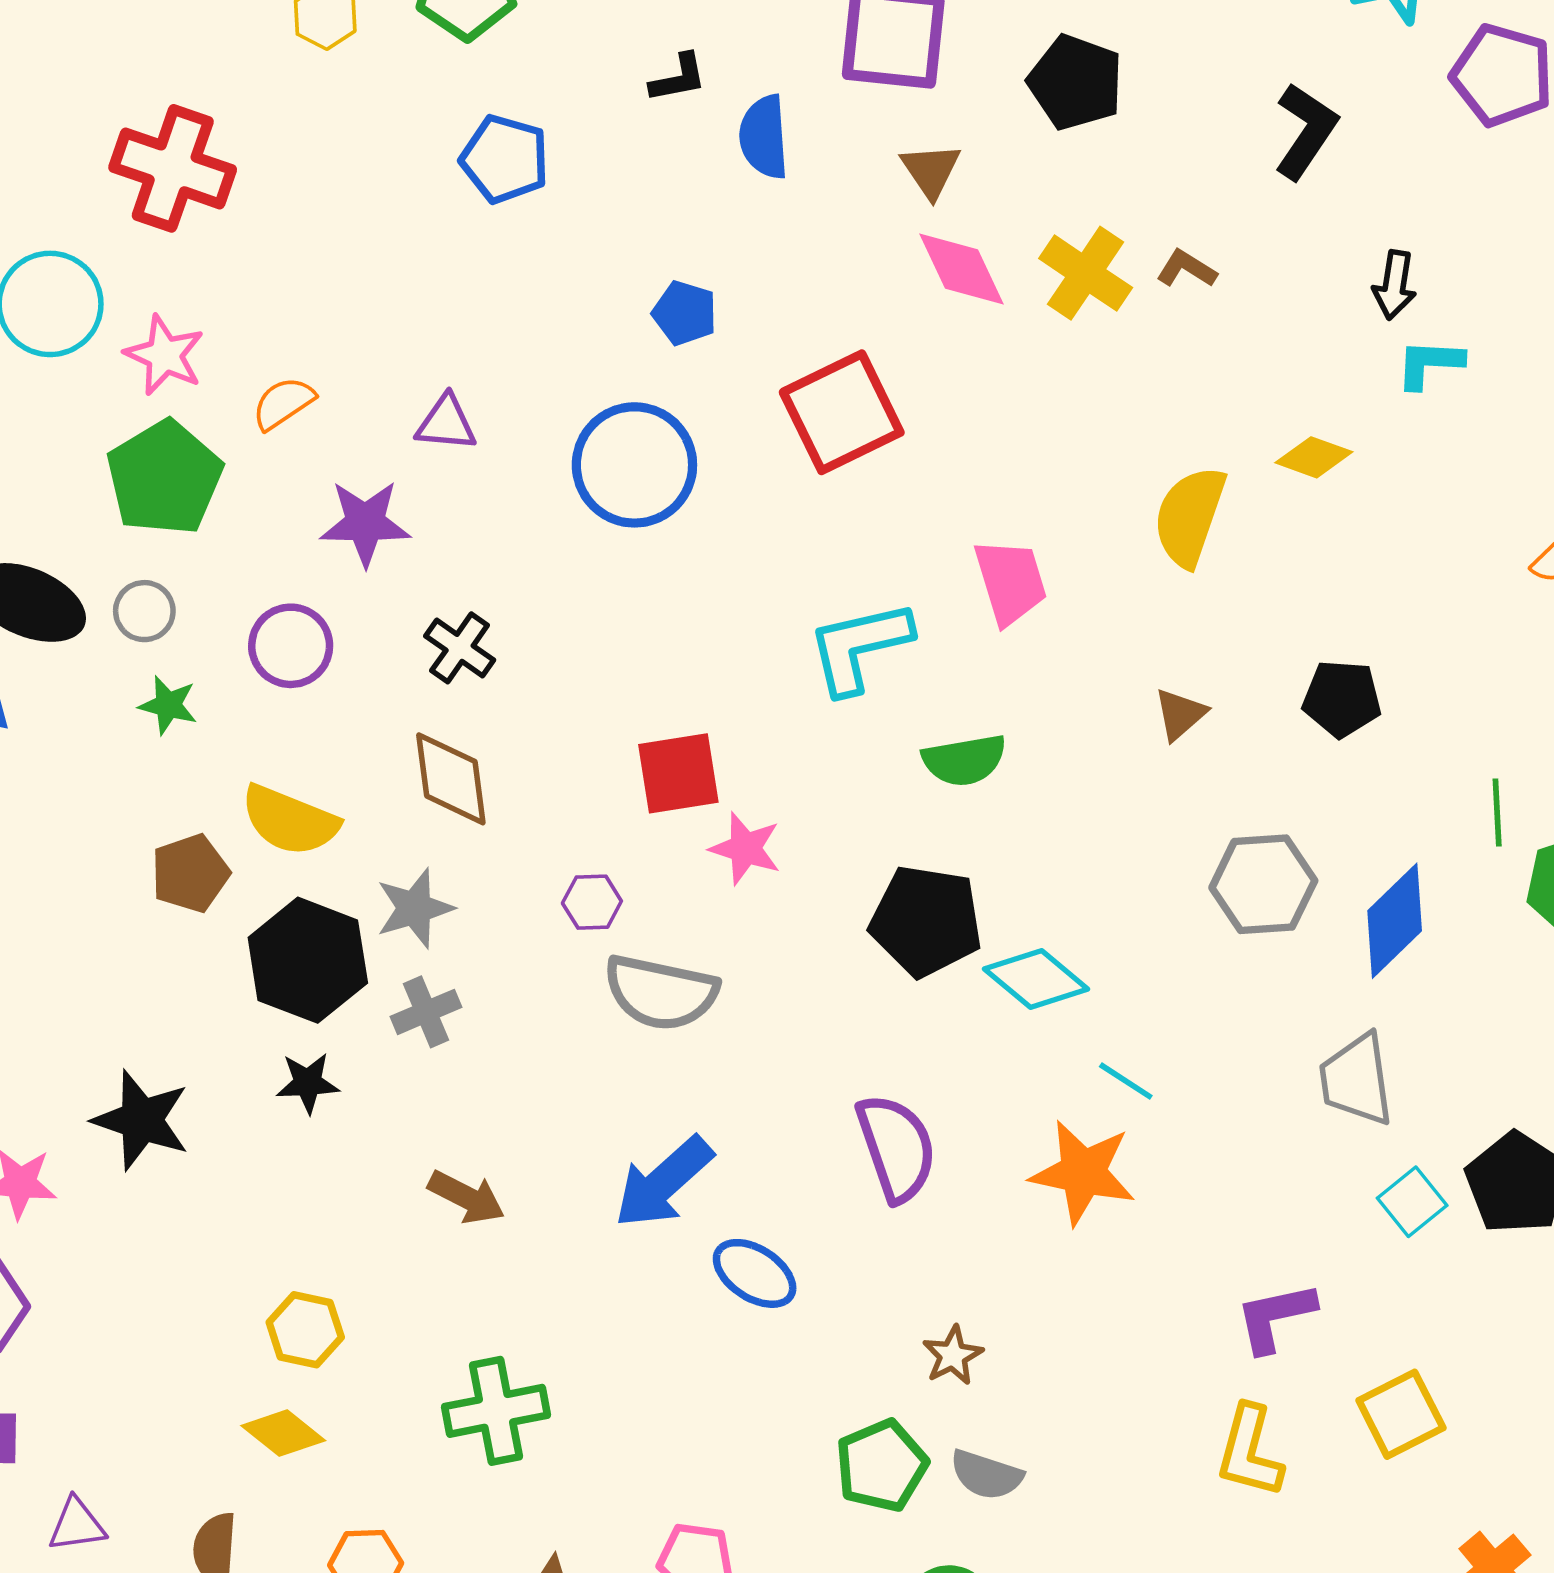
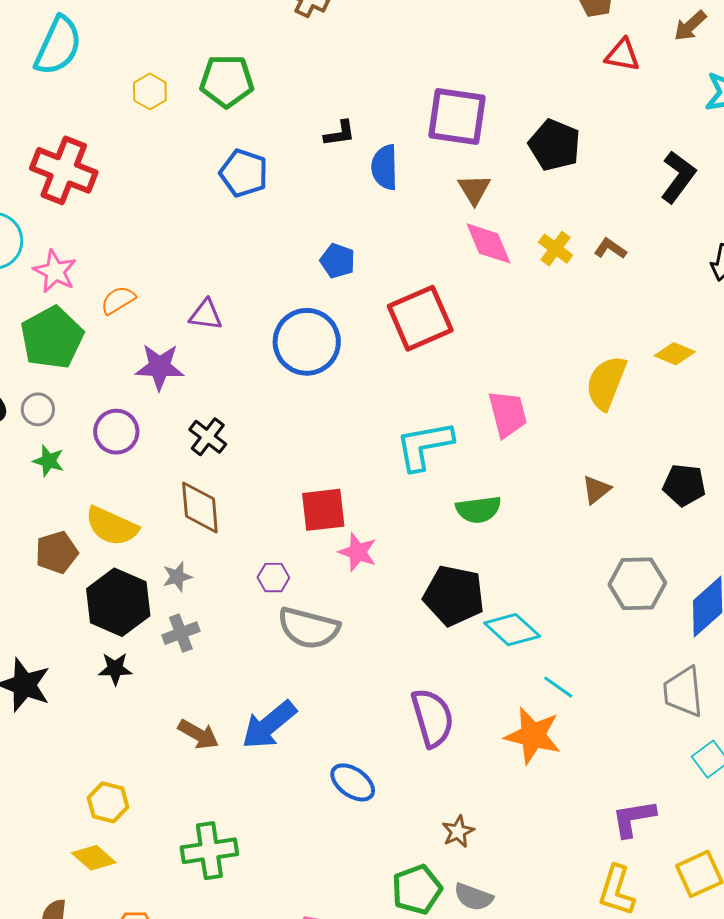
yellow cross: (1086, 273) -> (556, 249), size x0.7
gray star: (415, 908) -> (177, 577), size x0.7
blue arrow: (663, 1182) -> (269, 725), moved

